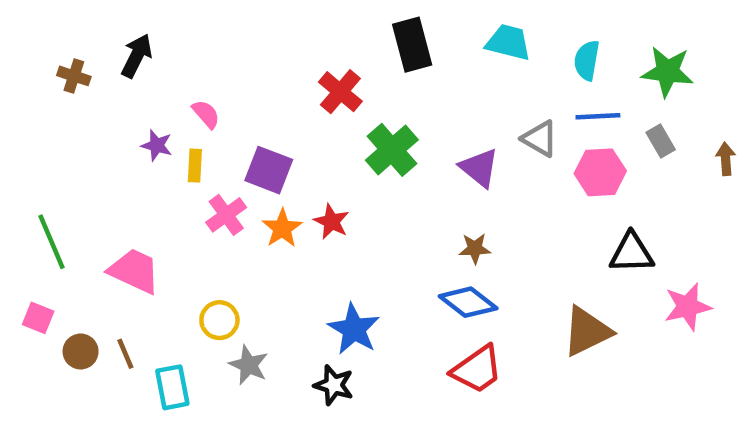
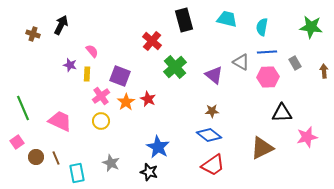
green star: (667, 72) -> (311, 27), moved
pink square: (38, 318) -> (17, 142), turned 32
yellow circle: (219, 320) -> (101, 121), moved

